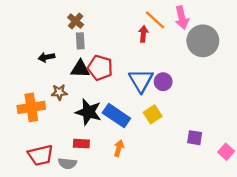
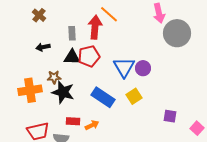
orange line: (155, 20) -> (109, 14), moved
brown cross: (76, 21) -> (39, 15), moved
red arrow: (143, 34) -> (95, 27), moved, size x1.6
red pentagon: (100, 68) -> (89, 56), turned -30
black star: (88, 112) -> (63, 92), moved
orange arrow: (119, 148) -> (92, 125), moved, turned 48

